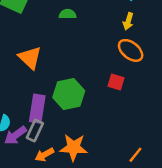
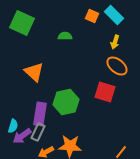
red square: (116, 82) -> (105, 92), size x1.5

